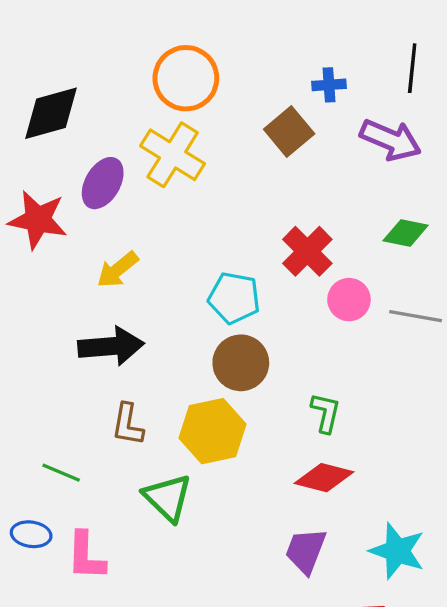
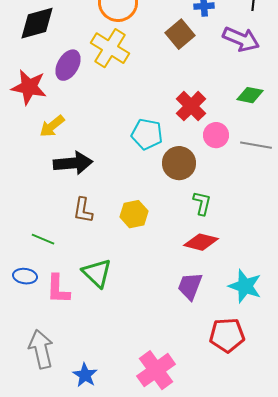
yellow arrow: (118, 270) -> (52, 126), moved
brown circle: (241, 363) -> (179, 163), moved
yellow hexagon: (212, 431) -> (134, 214), size x0.7
green triangle: (168, 498) -> (97, 273), moved

